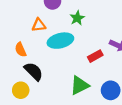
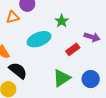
green star: (77, 18) -> (62, 21), moved
orange triangle: (39, 25) -> (13, 17), moved

